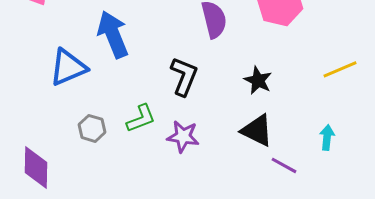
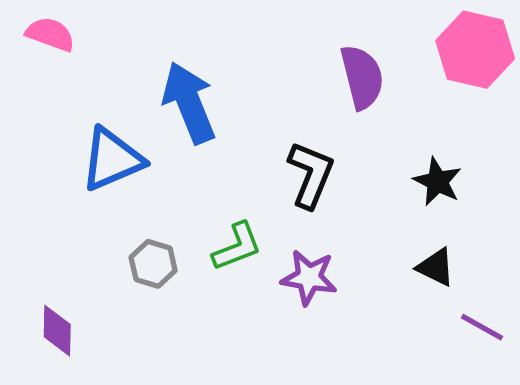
black triangle: (257, 130) -> (436, 267), size x0.7
purple diamond: (36, 167) -> (57, 331), size x0.7

